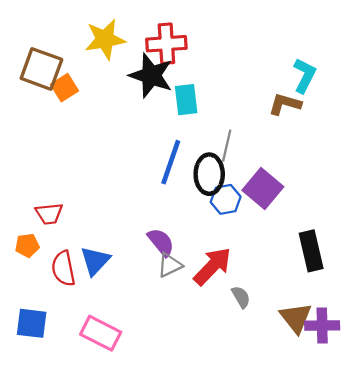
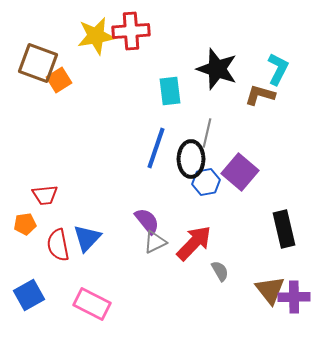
red cross: (166, 44) -> (131, 31), moved
black star: (151, 75) -> (217, 69), moved
blue square: (32, 323) -> (29, 295), turned -36

